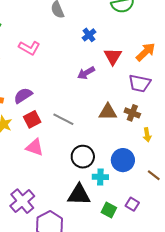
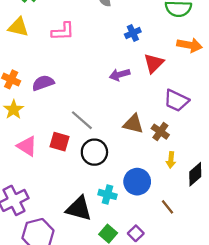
pink L-shape: (29, 48) -> (63, 31), turned -45
orange arrow: (146, 52) -> (189, 45), moved, turned 40
red square: (32, 119) -> (60, 142), moved, turned 30
pink triangle: (35, 147) -> (27, 146), moved
black circle: (83, 157) -> (94, 152), moved

